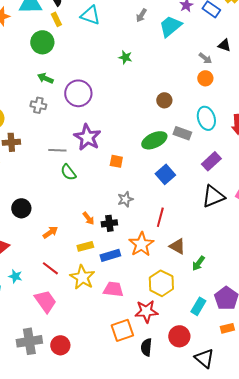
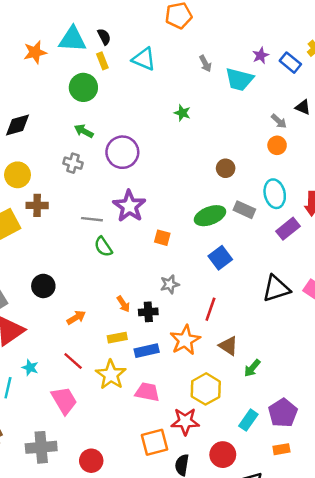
gray arrow: (141, 15) -> (205, 64), turned -64
cyan trapezoid: (170, 26) -> (239, 79), turned -130
purple rectangle: (211, 161) -> (288, 229), moved
red circle: (60, 345) -> (91, 461), moved

